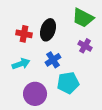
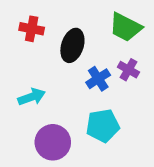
red cross: (24, 34) -> (32, 29), moved
blue cross: (53, 60) -> (98, 79), moved

